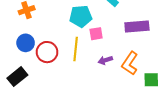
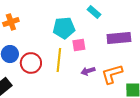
orange L-shape: (130, 63) -> (112, 74), turned 40

